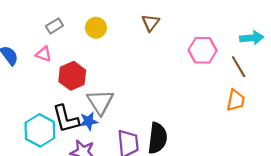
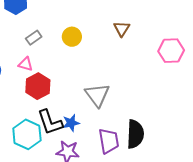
red hexagon: (72, 76) -> (38, 86), moved
gray triangle: (100, 102) -> (97, 95), moved

